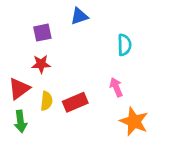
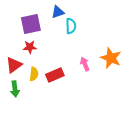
purple square: (42, 33) -> (31, 24), size x1.5
cyan semicircle: (124, 45) -> (71, 26), moved
orange star: (134, 121) -> (111, 58), moved

